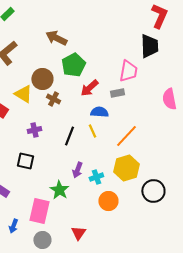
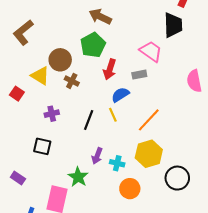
brown arrow: (56, 38) -> (100, 17), moved
pink trapezoid: (128, 71) -> (151, 51), turned -65
red arrow: (89, 88) -> (110, 69), turned -30
blue semicircle: (99, 112) -> (120, 95), turned -36
cyan cross: (96, 177) -> (117, 163), turned 32

